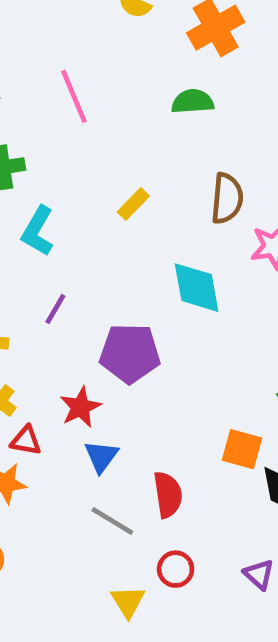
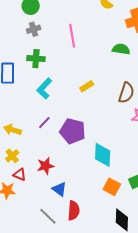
cyan diamond: (197, 288) -> (103, 155), moved
purple pentagon: (130, 353) -> (73, 131), moved
orange square: (242, 449) -> (112, 187), moved
blue triangle: (101, 456) -> (59, 189), moved, turned -42

